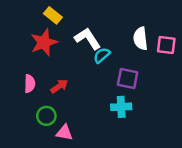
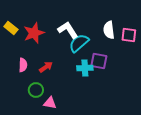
yellow rectangle: (53, 15) -> (11, 28), moved
cyan semicircle: (102, 55) -> (79, 43), size x1.5
cyan cross: (121, 107) -> (85, 68), moved

